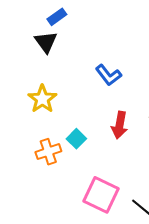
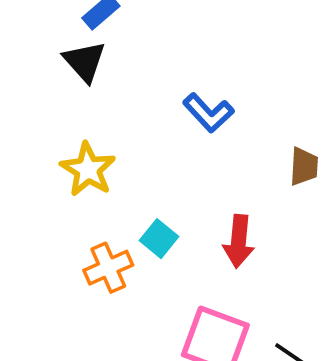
red arrow: (120, 125) -> (239, 241), moved

